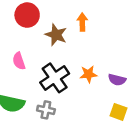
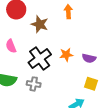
orange arrow: (82, 22) -> (68, 12), moved

